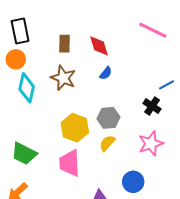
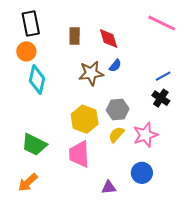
brown star: (63, 78) -> (91, 73), moved, turned -30
blue line: (166, 85) -> (163, 76), moved
pink star: (151, 144) -> (145, 135), moved

